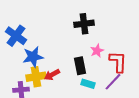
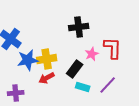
red L-shape: (118, 62) -> (113, 48), moved
black rectangle: (80, 66) -> (75, 69), turned 48
yellow cross: (36, 77) -> (47, 59), moved

